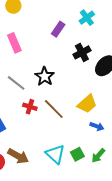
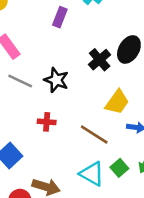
black cross: (82, 52) -> (100, 60), moved
gray line: (16, 83) -> (20, 81), moved
brown line: (54, 109) -> (94, 135), moved

